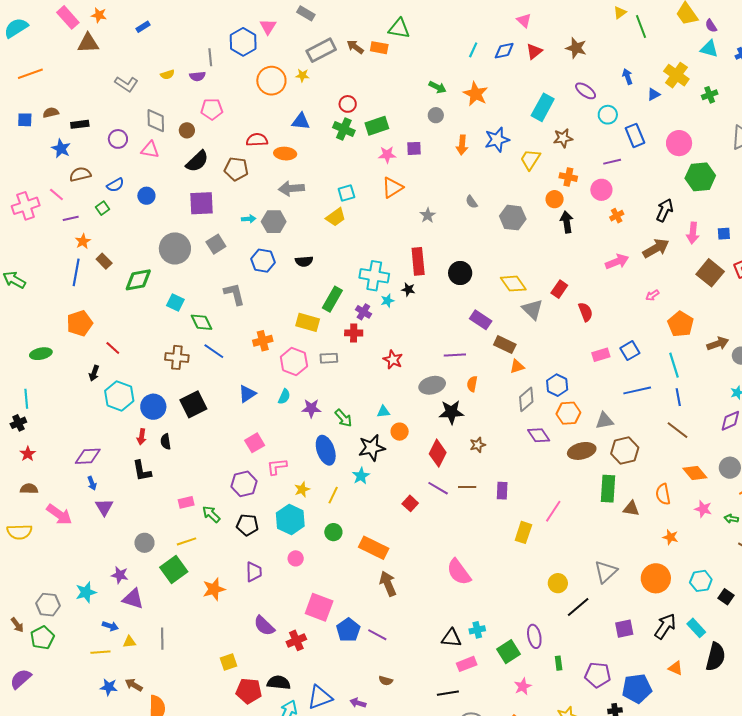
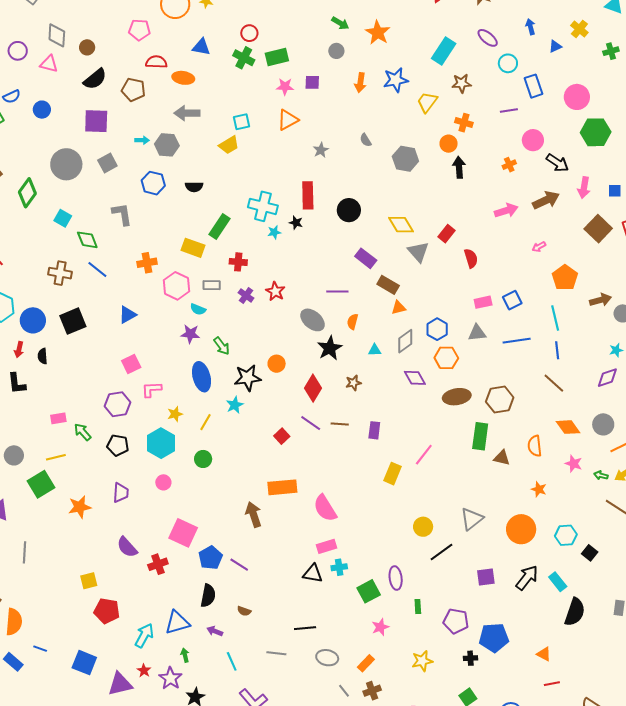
yellow cross: (676, 75) -> (579, 29), size x0.7
pink pentagon: (212, 109) -> (139, 30), moved
pink circle: (601, 190) -> (533, 140), moved
black arrow: (665, 210) -> (557, 163), turned 95
green diamond: (138, 280) -> (27, 193), turned -48
purple cross: (363, 312) -> (246, 295), moved
gray ellipse: (432, 385) -> (313, 320), turned 50
cyan semicircle: (284, 397) -> (198, 309), moved, turned 84
cyan triangle: (383, 412) -> (375, 350), moved
black star: (451, 412) -> (330, 348), turned -30
gray triangle: (604, 421) -> (477, 333), moved
orange rectangle: (374, 548) -> (282, 487), moved, turned -36
pink rectangle: (467, 664) -> (327, 546), moved
orange triangle: (676, 668) -> (544, 654), moved
black semicircle: (279, 683) -> (208, 596), moved, turned 90

